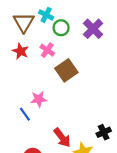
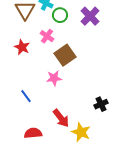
red star: (21, 51) -> (22, 47), moved
pink star: (39, 99) -> (54, 78), moved
black cross: (104, 132) -> (101, 104), moved

